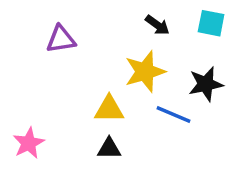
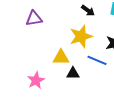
pink star: (29, 143) -> (36, 80), moved
black triangle: (109, 148) -> (73, 73), moved

